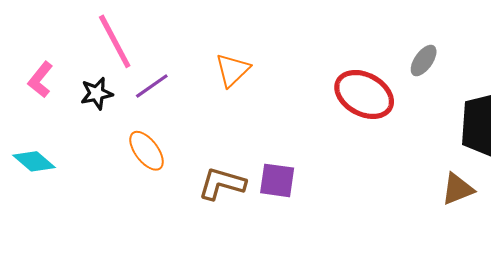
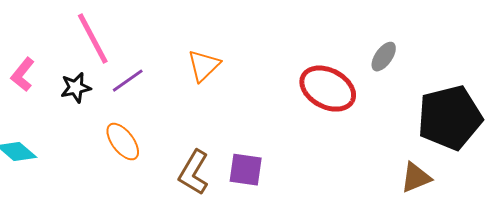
brown L-shape: (222, 184) -> (194, 173), turned -75

